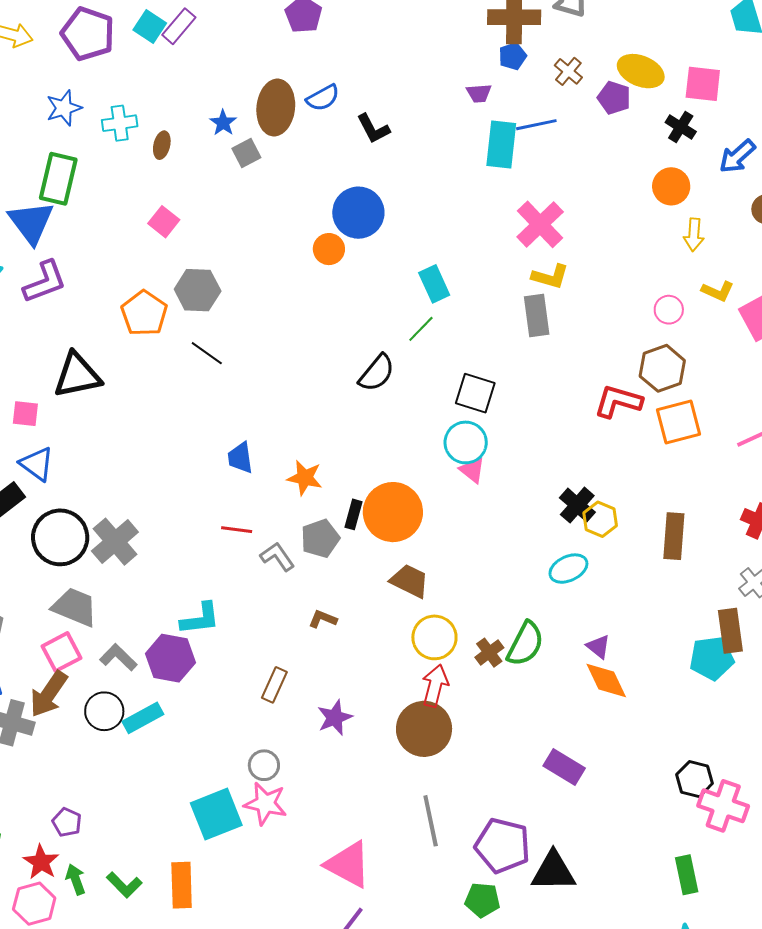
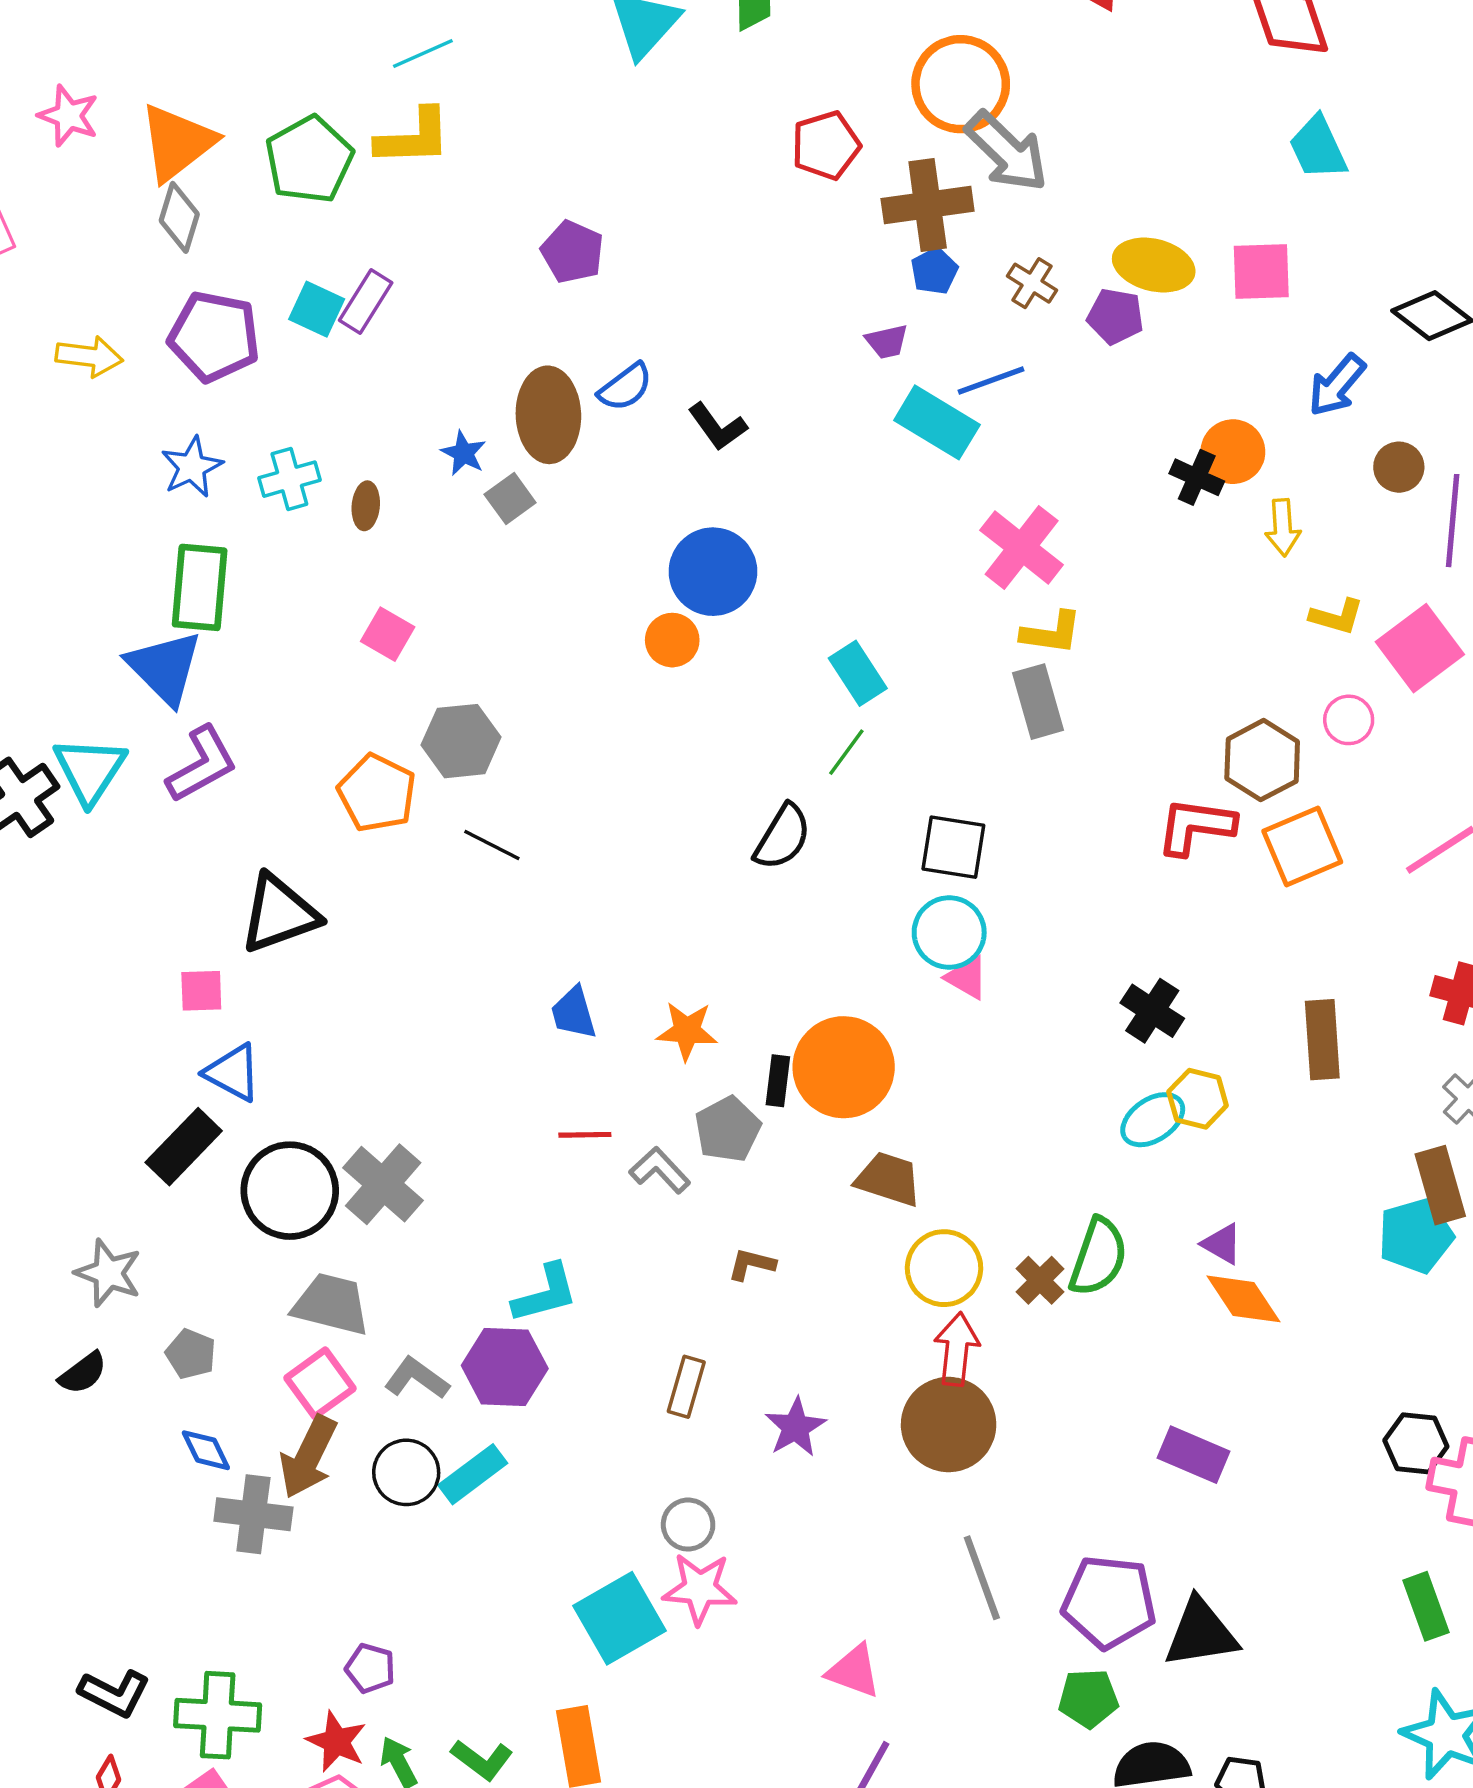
black cross: (681, 127) -> (1197, 477), moved
cyan rectangle: (501, 145) -> (937, 422), turned -57
pink circle: (669, 310) -> (1349, 720), moved
yellow hexagon: (600, 519) -> (1198, 1099), moved
pink triangle: (348, 864) -> (854, 1671), size x0.7

